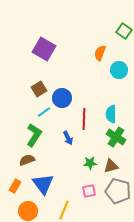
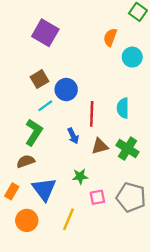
green cross: (116, 137) -> (128, 149), moved
green star: (90, 163) -> (80, 176), moved
brown triangle: (111, 166) -> (100, 146), moved

